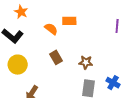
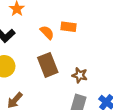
brown rectangle: (56, 57) -> (48, 65), size x1.5

